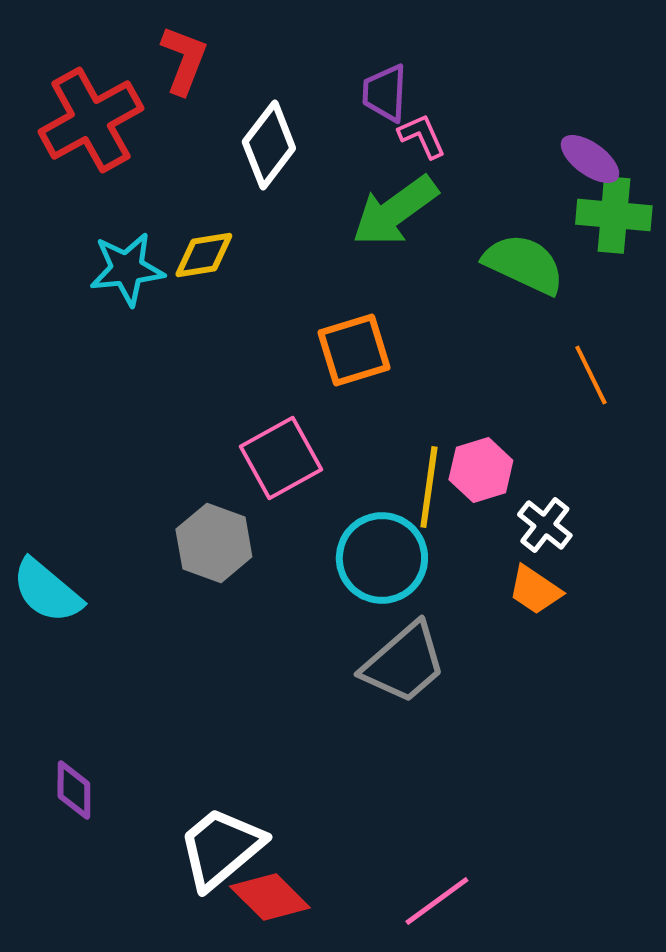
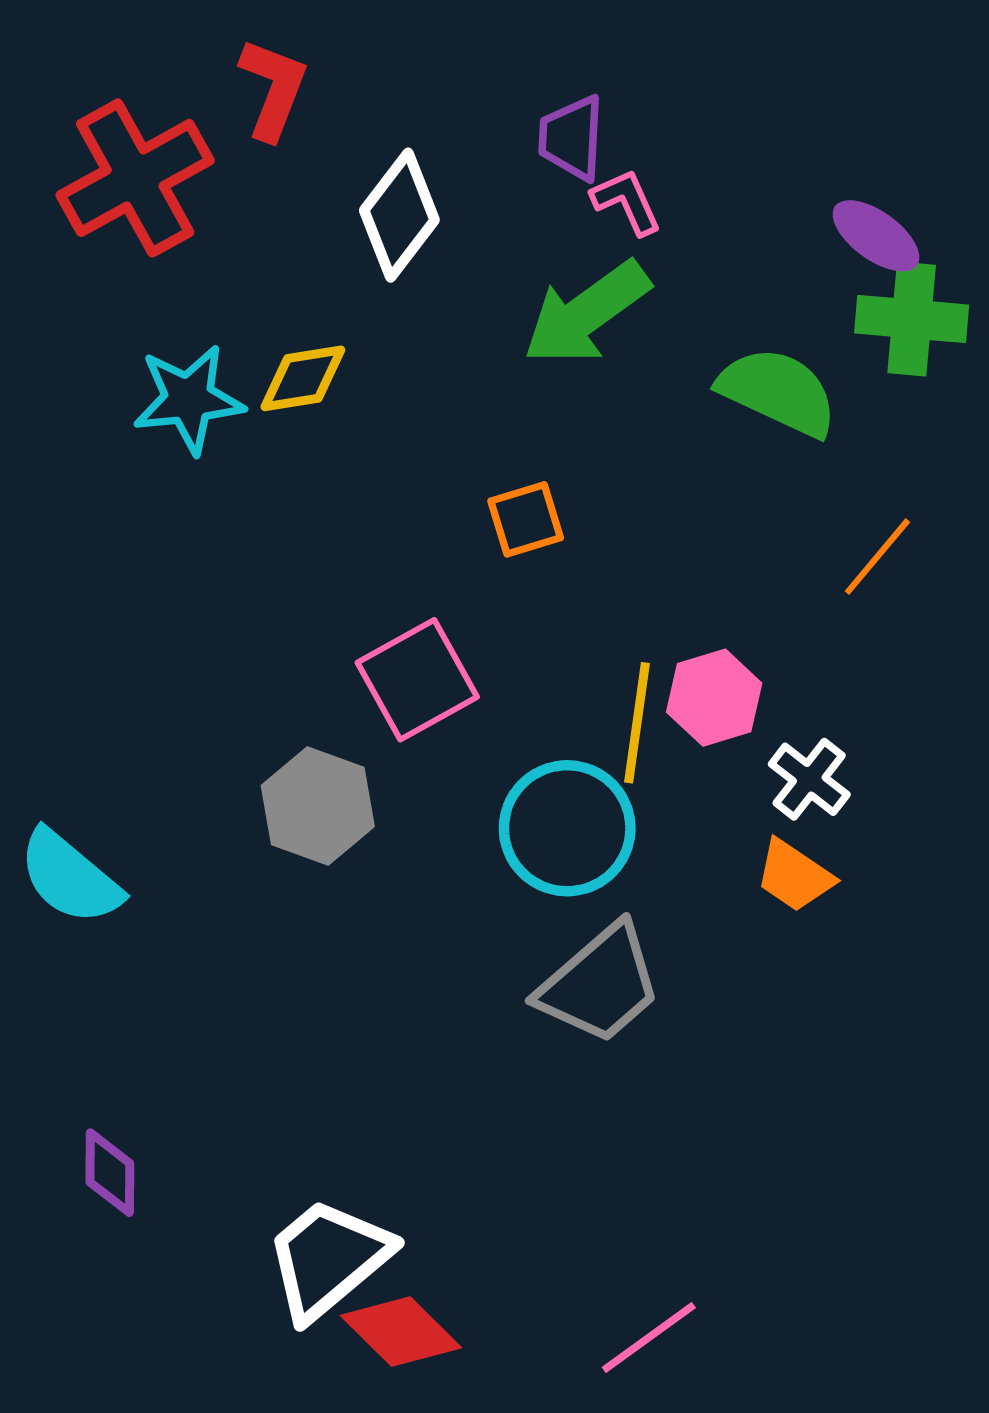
orange square: (354, 350) -> (526, 519), size x0.7
orange line: (591, 375) -> (877, 557), turned 66

